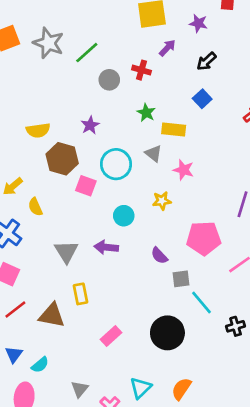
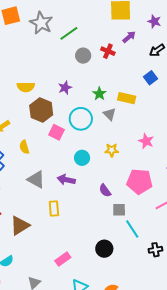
green star: (146, 113) -> (99, 94), moved
pink star: (184, 170) -> (146, 141), moved
yellow semicircle: (35, 207) -> (24, 147), moved
gray triangle: (66, 252) -> (36, 179), turned -36
yellow rectangle: (81, 294) -> (54, 208), moved
brown triangle: (52, 315) -> (20, 225), turned -50
black circle: (167, 333) -> (104, 249), size x0.7
pink rectangle: (111, 336) -> (63, 259), moved

